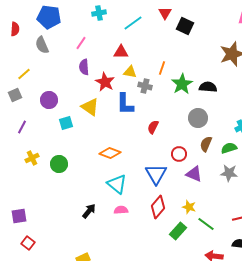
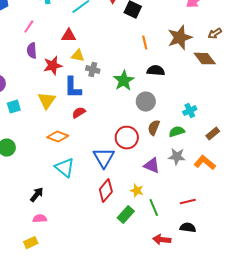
orange line: (162, 68) -> (145, 43), moved, turned -32
red star: (105, 82) -> (53, 66), turned 30
green star: (182, 84) -> (124, 81), moved
yellow triangle: (90, 107) -> (47, 101), moved, turned 30
red semicircle: (153, 127) -> (79, 113), moved, turned 32
red circle: (179, 154) -> (127, 138), size x1.5
purple triangle: (194, 174) -> (152, 166), moved
pink semicircle: (121, 210) -> (40, 219), moved
green line: (206, 224) -> (154, 208), turned 30

